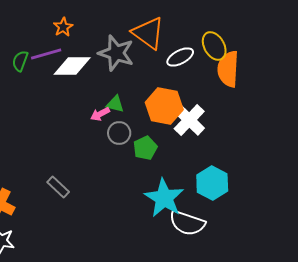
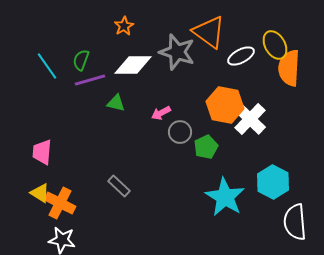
purple line: (46, 54) -> (90, 80), moved
green triangle: (115, 104) -> (116, 103), moved
white semicircle: (187, 223) -> (295, 222), moved, turned 66

